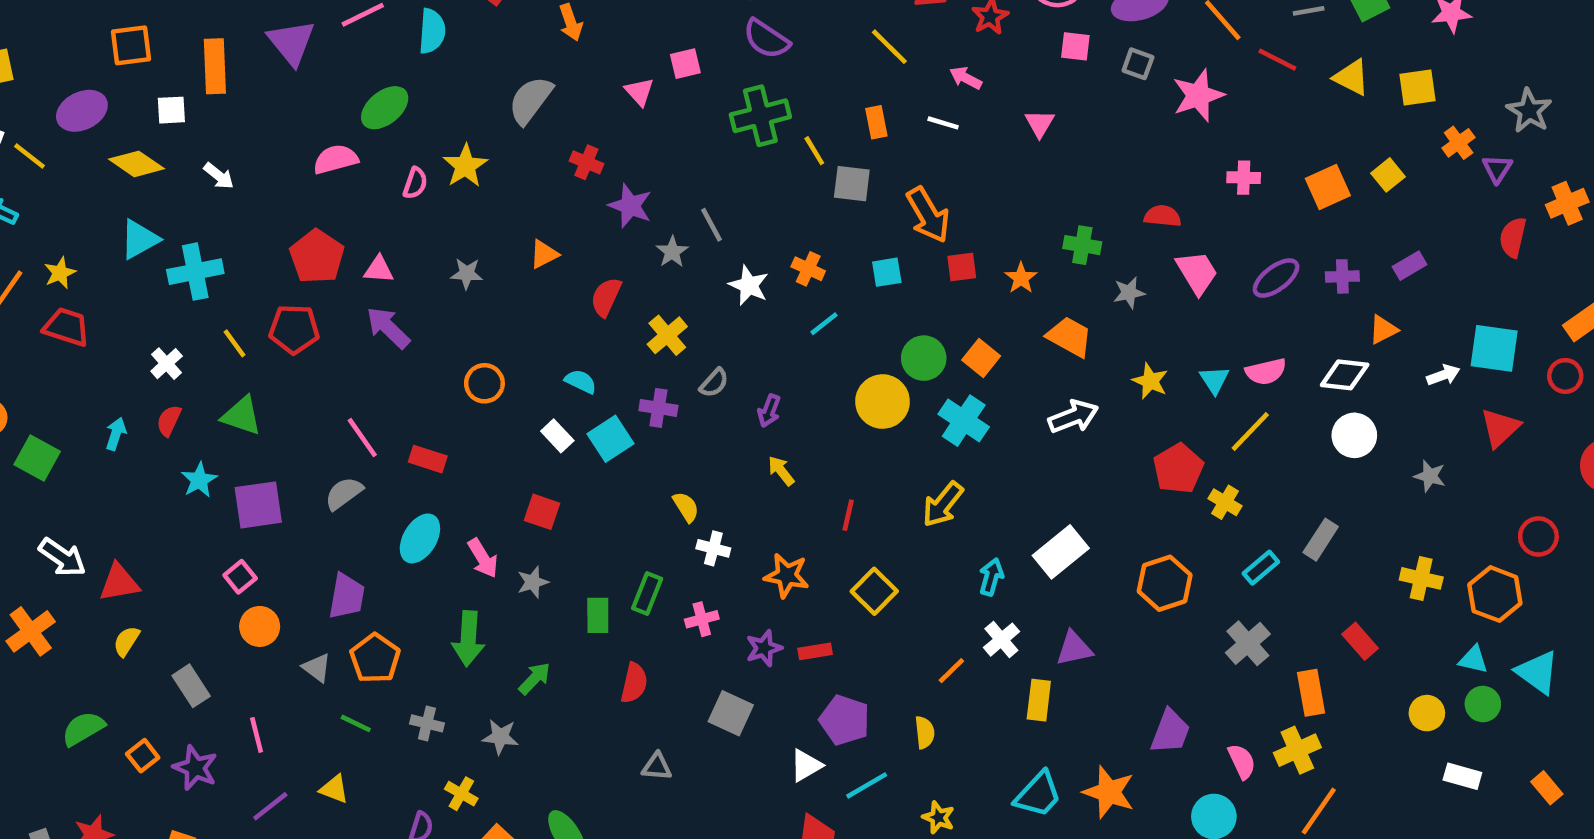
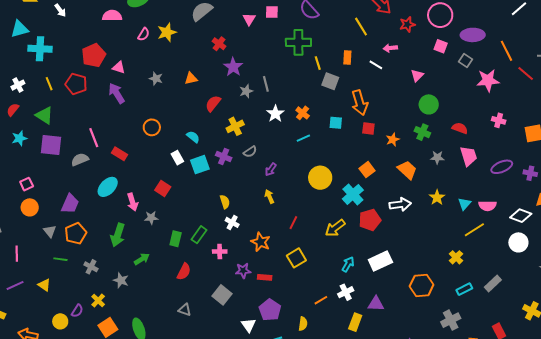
pink arrow: (966, 78) -> (390, 48), turned -48
green circle: (924, 358) -> (429, 104), moved
red pentagon: (1178, 468) -> (370, 220), moved
purple square: (258, 505) -> (51, 145), moved
green line: (356, 723) -> (60, 259), turned -32
white triangle: (806, 765) -> (249, 325), turned -49

